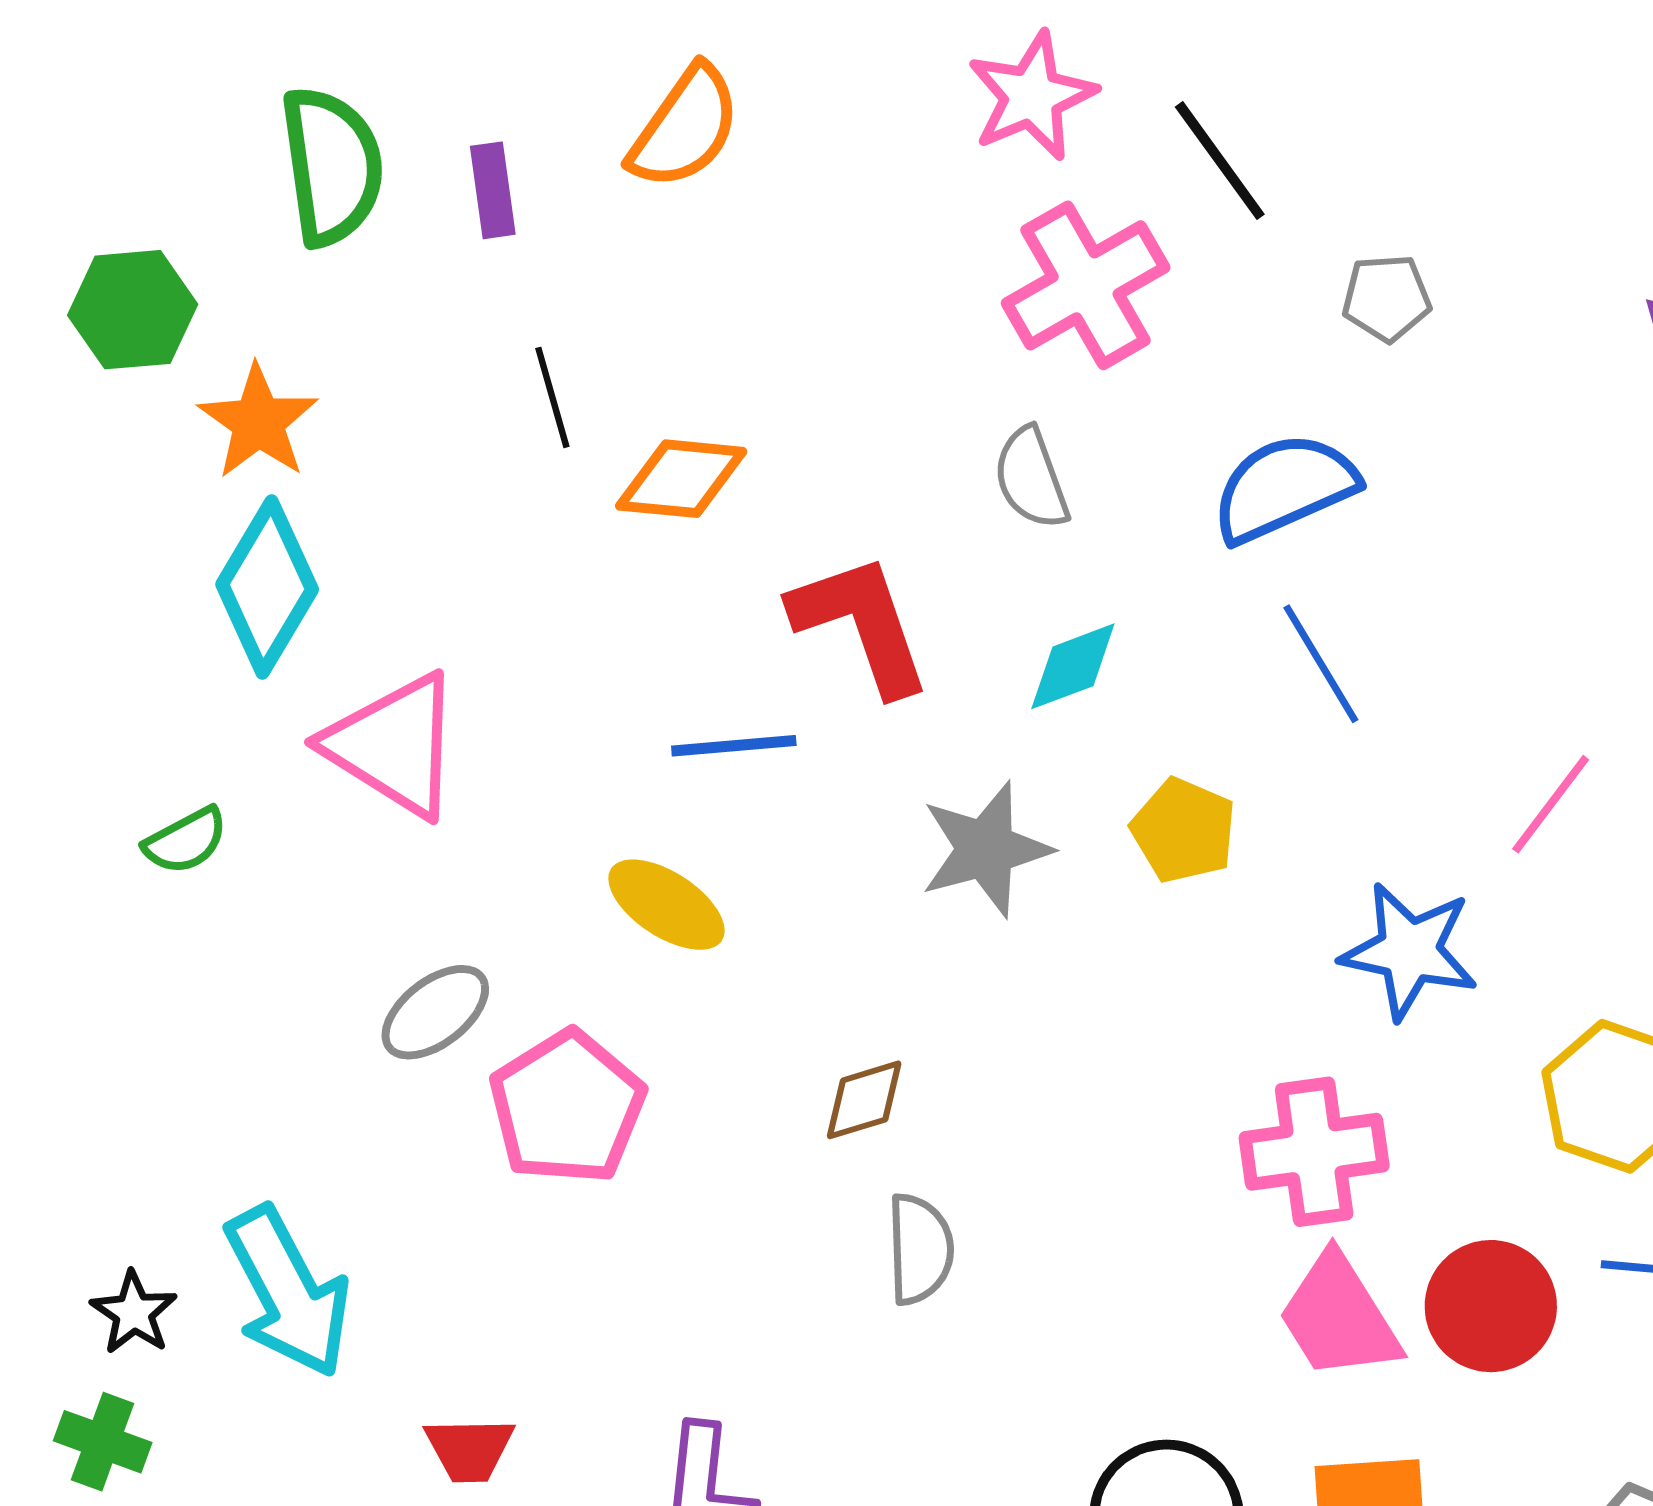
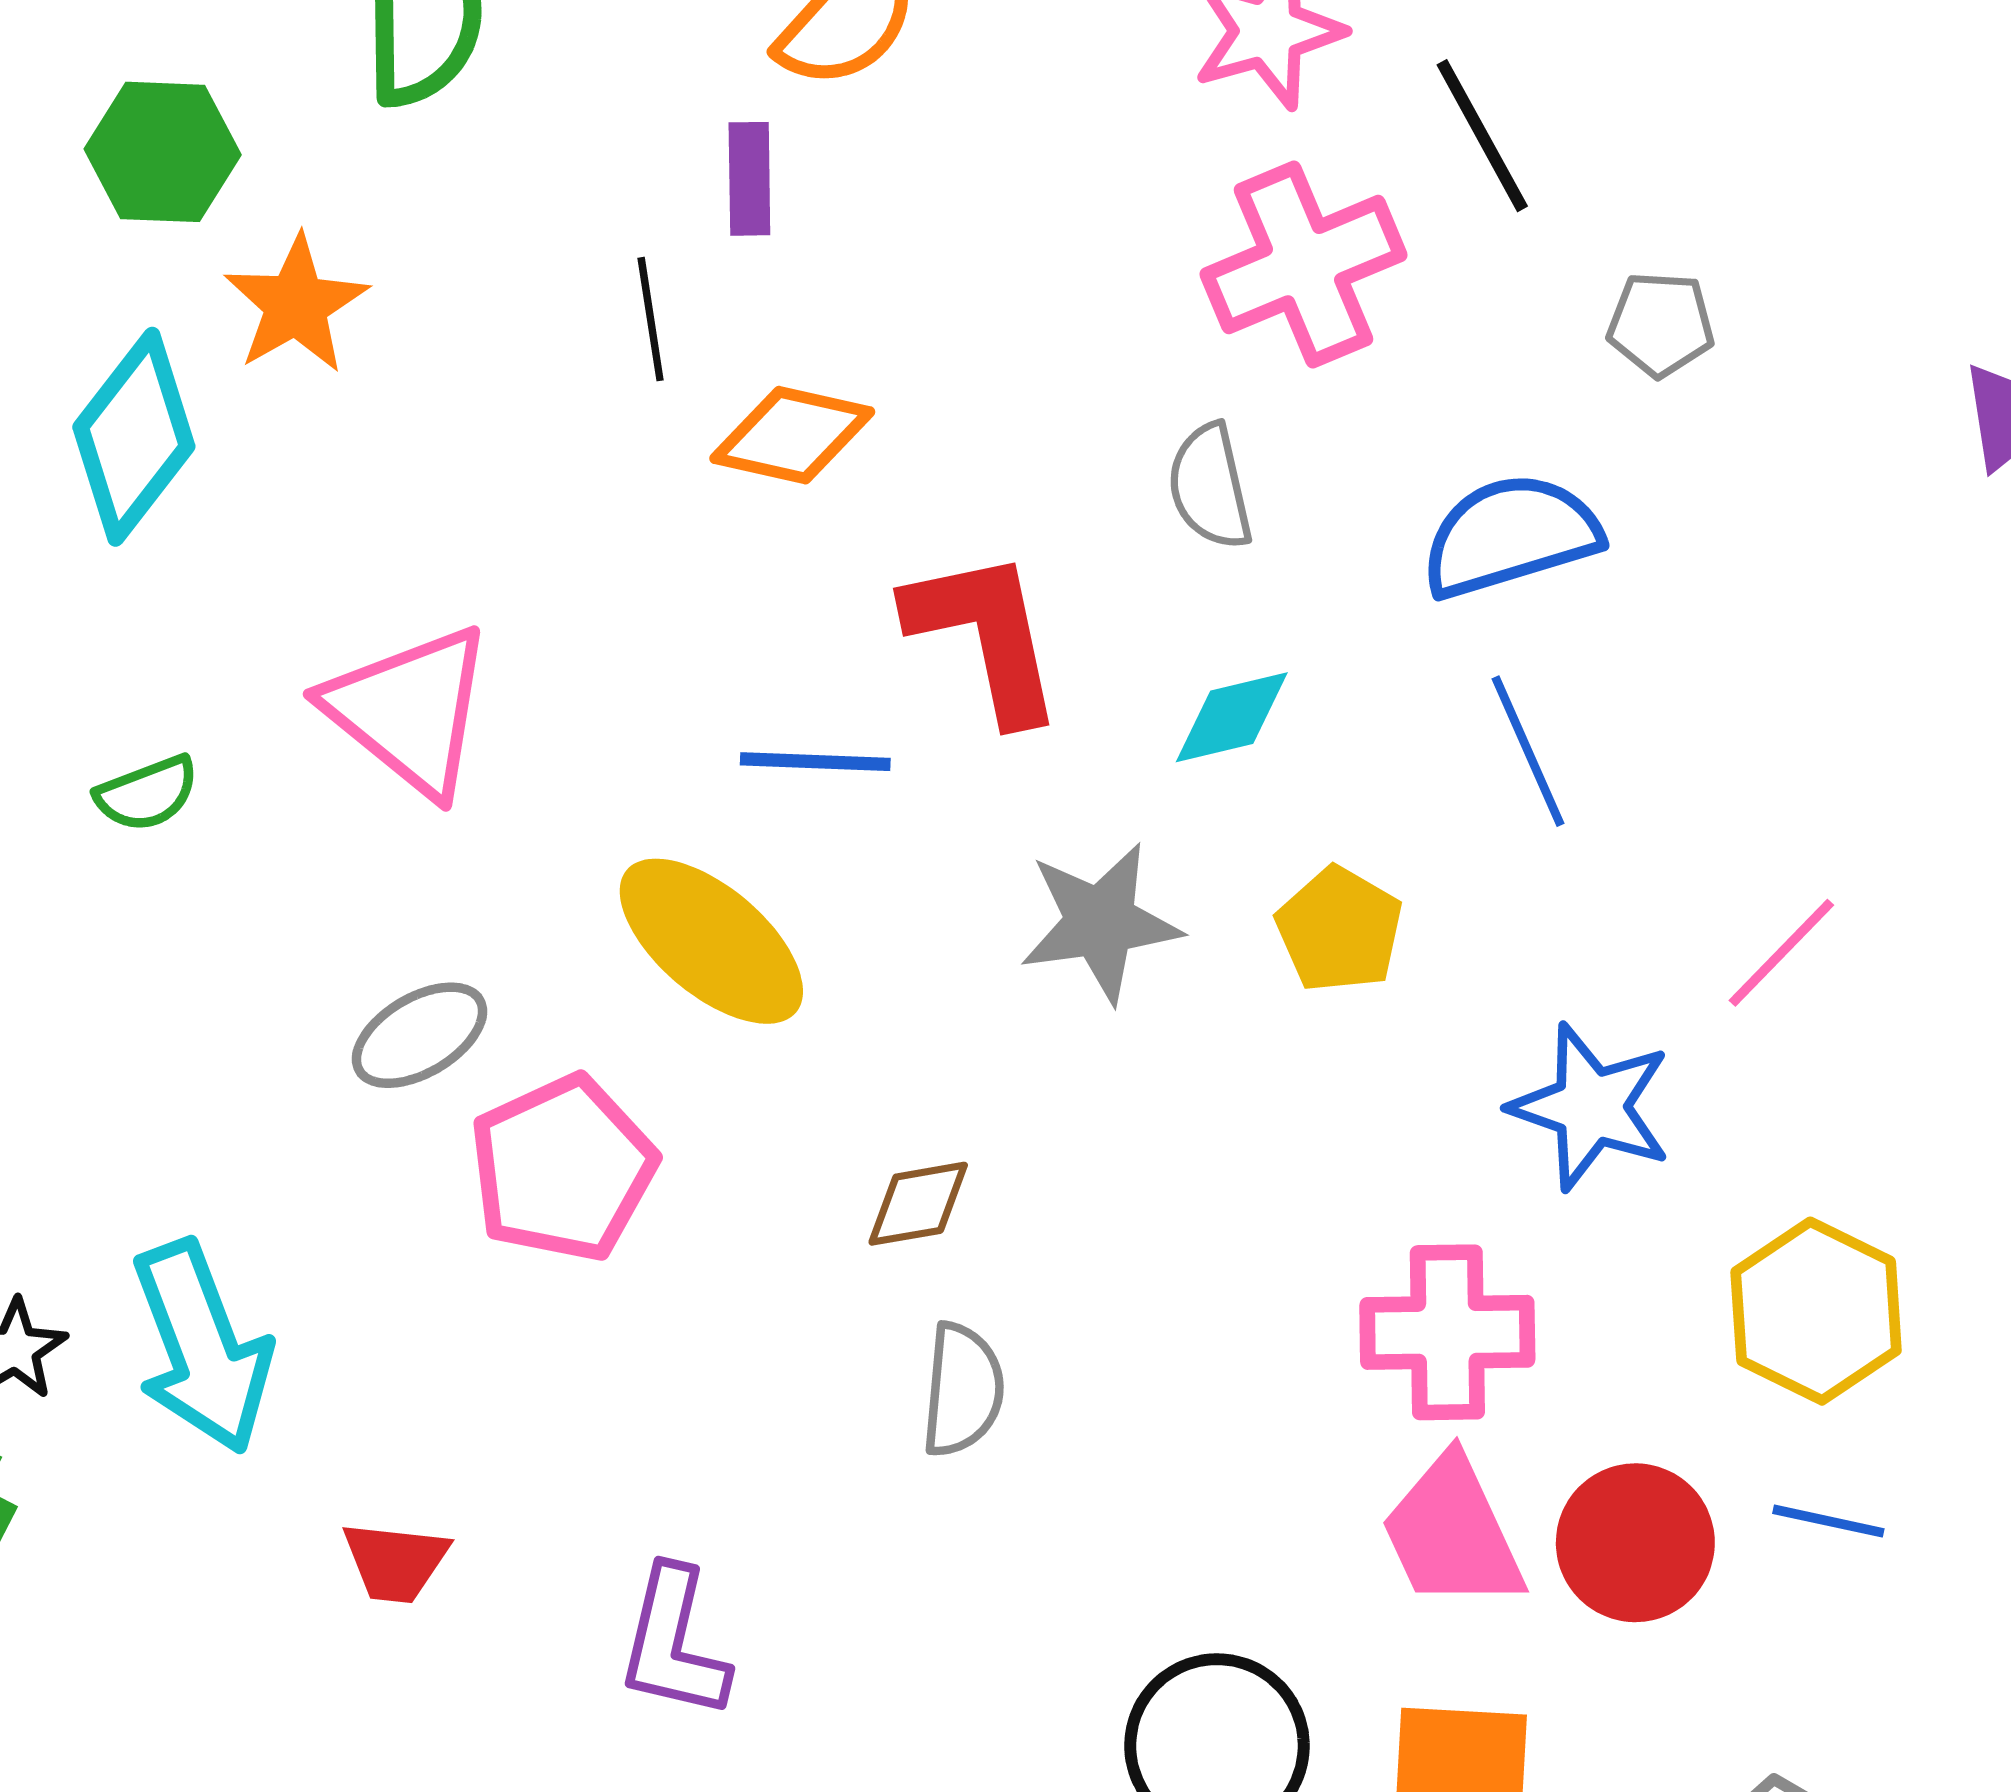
purple rectangle: (493, 190) -> (749, 179), moved
cyan diamond: (267, 587) -> (134, 437), moved
yellow ellipse: (666, 905) -> (711, 941), size x1.4

